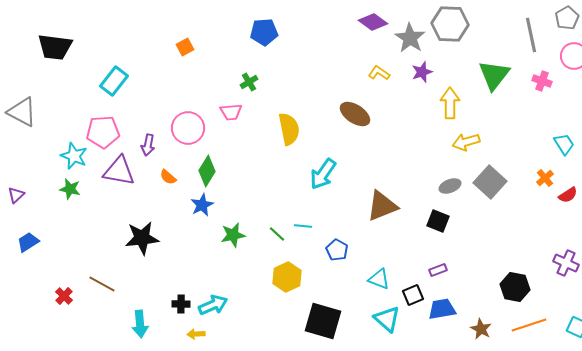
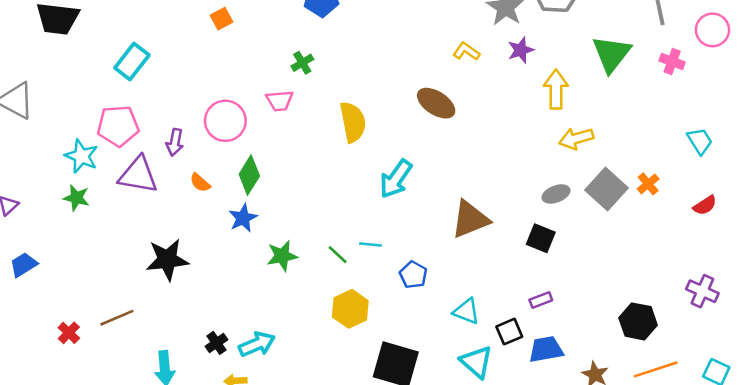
orange cross: (545, 178) -> (648, 184), moved
brown line: (102, 284) -> (117, 318), turned -52
black cross: (181, 304) -> (216, 343), turned -36

